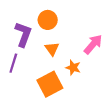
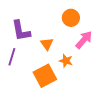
orange circle: (48, 20) -> (71, 18), moved
purple L-shape: (23, 34) -> (21, 31), turned 150

